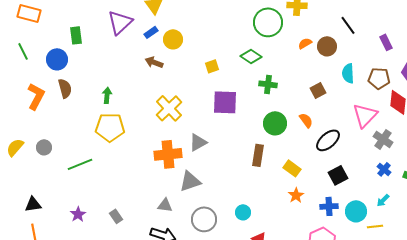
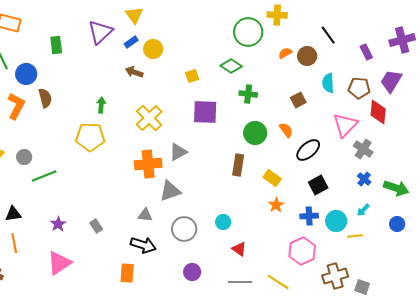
blue circle: (57, 59) -> (26, 74), moved
green arrow: (107, 95) -> (101, 105), moved
green line: (80, 164) -> (44, 176), moved

